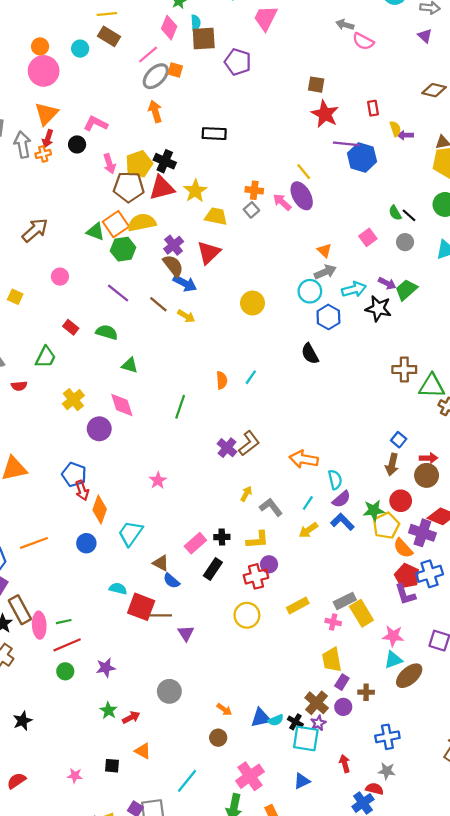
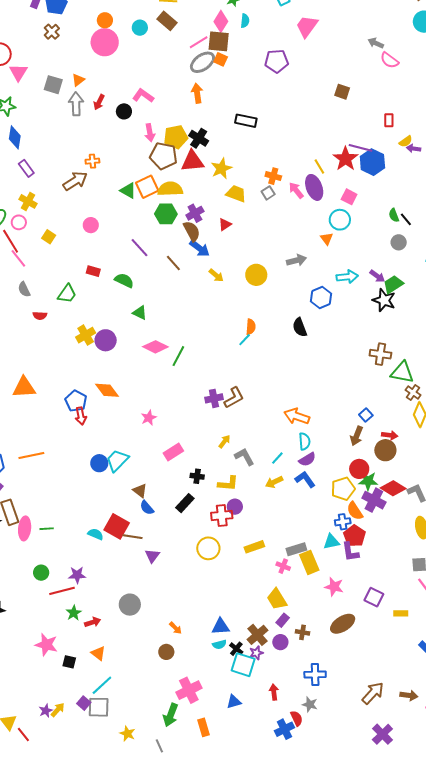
brown square: (204, 38) -> (219, 41), moved
purple pentagon: (238, 62) -> (276, 61), turned -30
orange triangle: (46, 114) -> (78, 80), moved, size x0.6
red star: (325, 114) -> (345, 159), moved
yellow semicircle: (395, 129) -> (406, 141), turned 64
orange cross: (43, 154) -> (92, 161), moved
pink square: (368, 237) -> (349, 197), moved, turned -35
green hexagon: (123, 249) -> (166, 214), moved
red triangle: (209, 253) -> (225, 225), size x0.6
gray arrow: (325, 272) -> (296, 260), moved
cyan circle: (310, 291) -> (340, 220), moved
black star: (378, 309) -> (384, 300), moved
yellow arrow: (186, 316) -> (216, 275), moved
red rectangle: (71, 327) -> (93, 271), turned -32
orange semicircle: (222, 380) -> (251, 327), moved
pink diamond: (122, 405) -> (155, 347), moved, turned -55
purple circle: (99, 429) -> (106, 340), moved
purple cross: (227, 448) -> (214, 398), turned 30
orange arrow: (304, 459) -> (297, 416), moved
orange diamond: (100, 509) -> (107, 390), moved, turned -65
green star: (374, 510) -> (368, 481), moved
blue circle: (86, 543) -> (99, 463), moved
pink rectangle: (195, 543) -> (173, 452), moved
blue cross: (430, 574) -> (343, 522), moved, size x0.7
cyan semicircle: (118, 589) -> (96, 534), moved
red line: (67, 645) -> (62, 591), moved
yellow trapezoid: (332, 660) -> (277, 599), turned -30
cyan triangle: (393, 660) -> (331, 542), moved
blue triangle: (261, 718) -> (221, 626), moved
pink star: (75, 776) -> (46, 645), moved, size x1.6
cyan line: (187, 781) -> (102, 685), moved
red semicircle: (375, 789) -> (297, 718), turned 42

